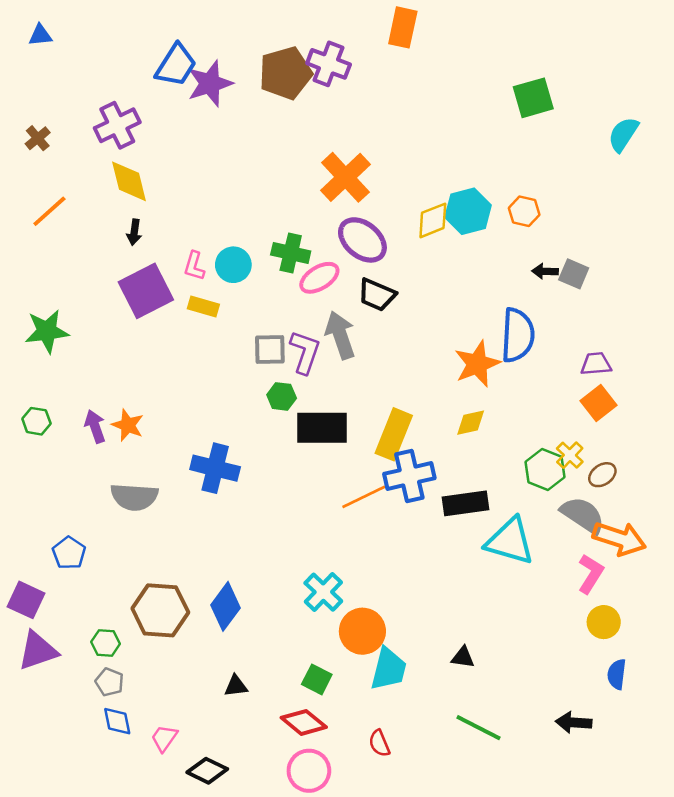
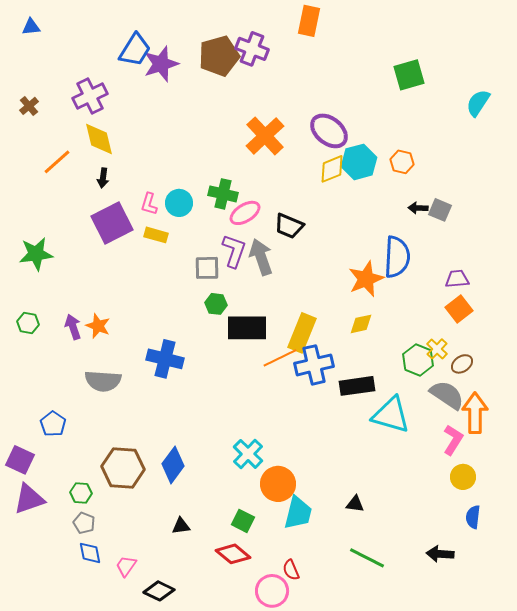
orange line: (49, 211) -> (57, 162), moved
purple ellipse: (362, 240) -> (329, 131), moved
purple L-shape: (305, 352) -> (234, 251), moved
orange line: (364, 497) -> (280, 358), moved
orange arrow: (619, 539) -> (475, 413), turned -108
pink circle: (309, 771) -> (272, 591), moved

